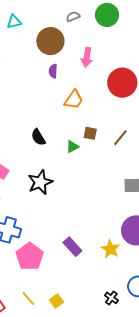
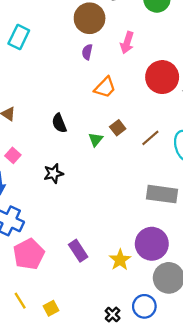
brown square: (90, 133) -> (118, 128), turned 32
green triangle: (72, 147) -> (96, 140), turned -32
black star: (40, 182) -> (53, 173), size x0.7

